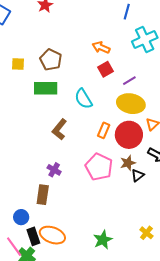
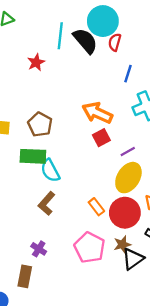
orange arrow: (101, 47) -> (97, 113), size x1.5
cyan semicircle: (83, 99) -> (50, 171), moved
yellow ellipse: (131, 104) -> (128, 178), turned -72
orange rectangle: (104, 130) -> (96, 207), turned -63
black triangle: (138, 175) -> (133, 259), size x1.5

